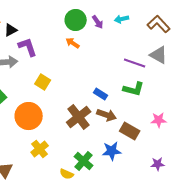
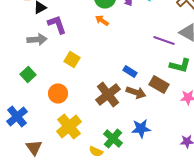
green L-shape: (134, 89) -> (180, 66), moved
orange circle: (29, 116) -> (58, 94), size x0.7
brown rectangle: (130, 131) -> (159, 84), moved
yellow cross: (40, 149) -> (69, 126), size x1.4

